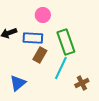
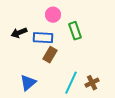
green rectangle: (66, 42) -> (75, 31), moved, size x0.7
cyan line: (61, 68) -> (71, 83), moved

